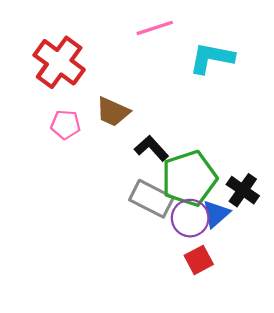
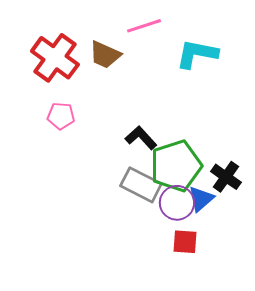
brown trapezoid: (113, 112) -> (105, 55), moved
red square: (199, 260) -> (185, 242), turned 32

